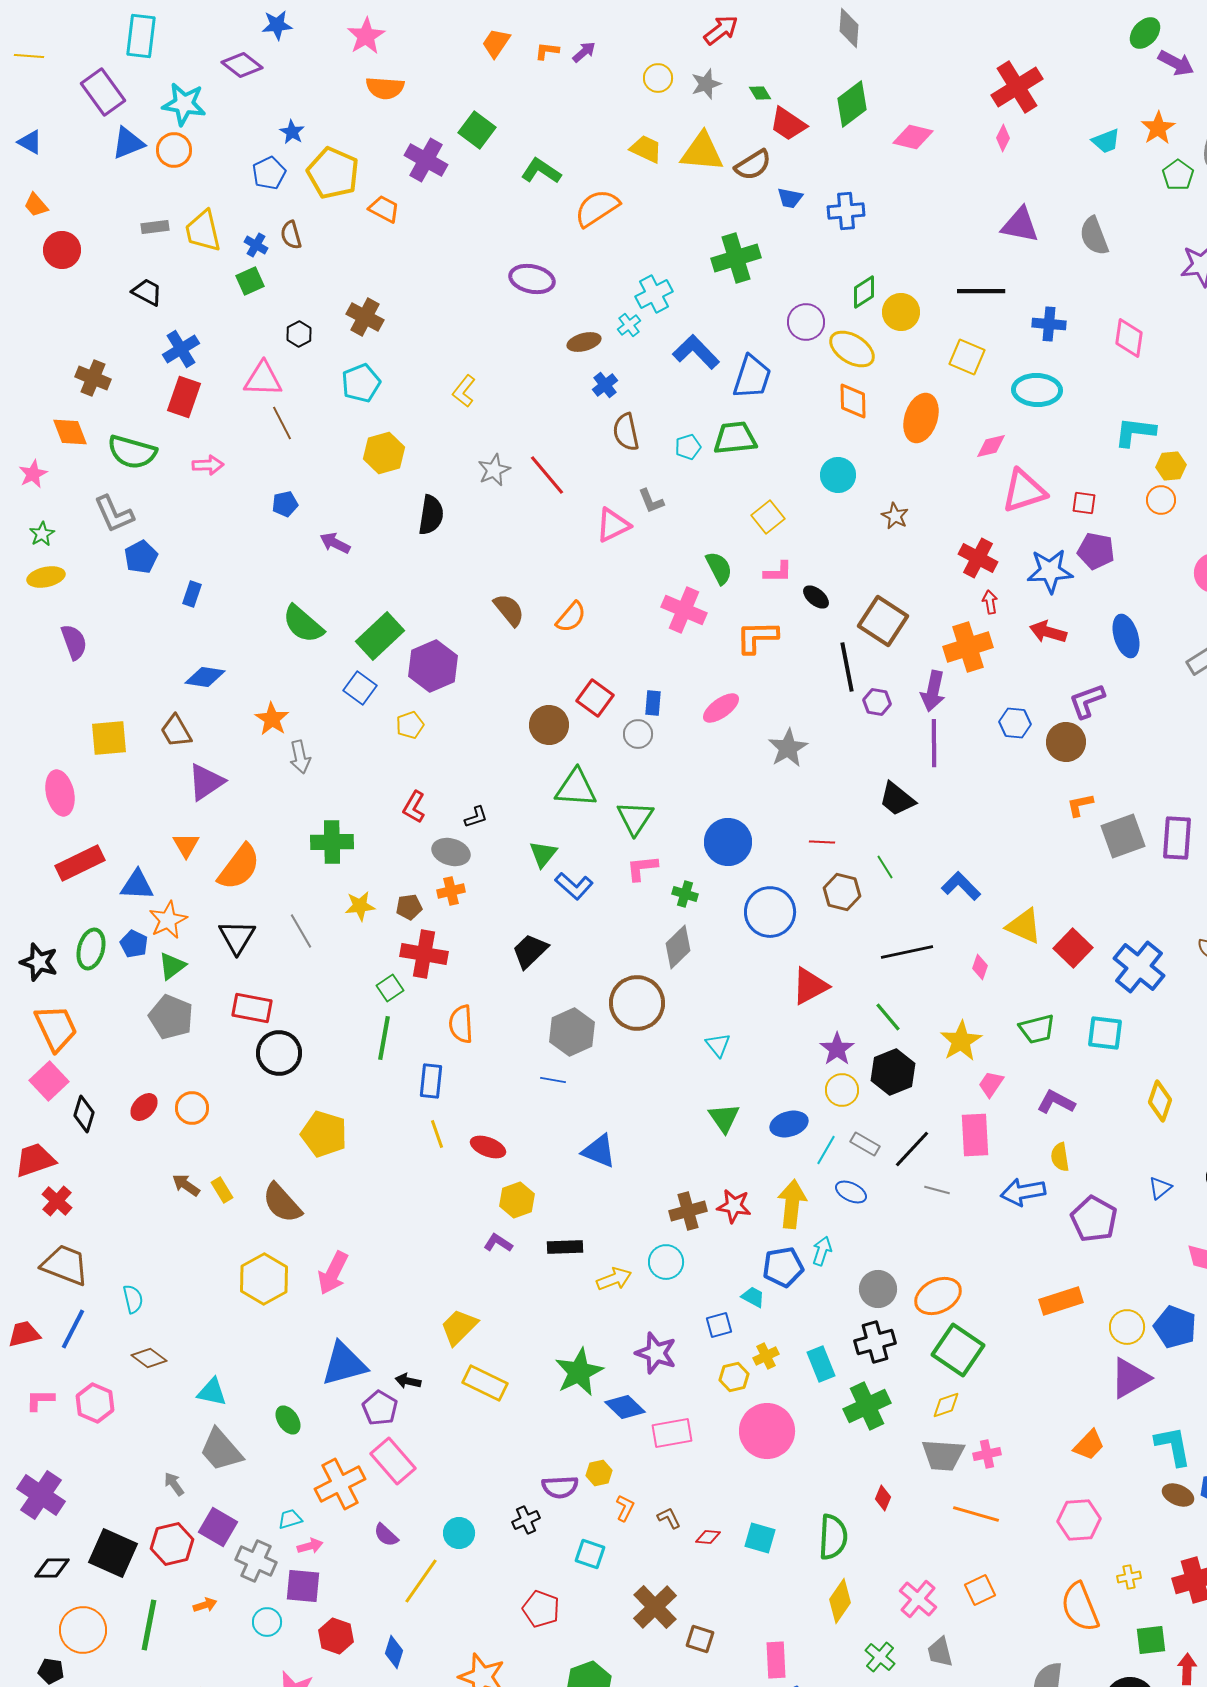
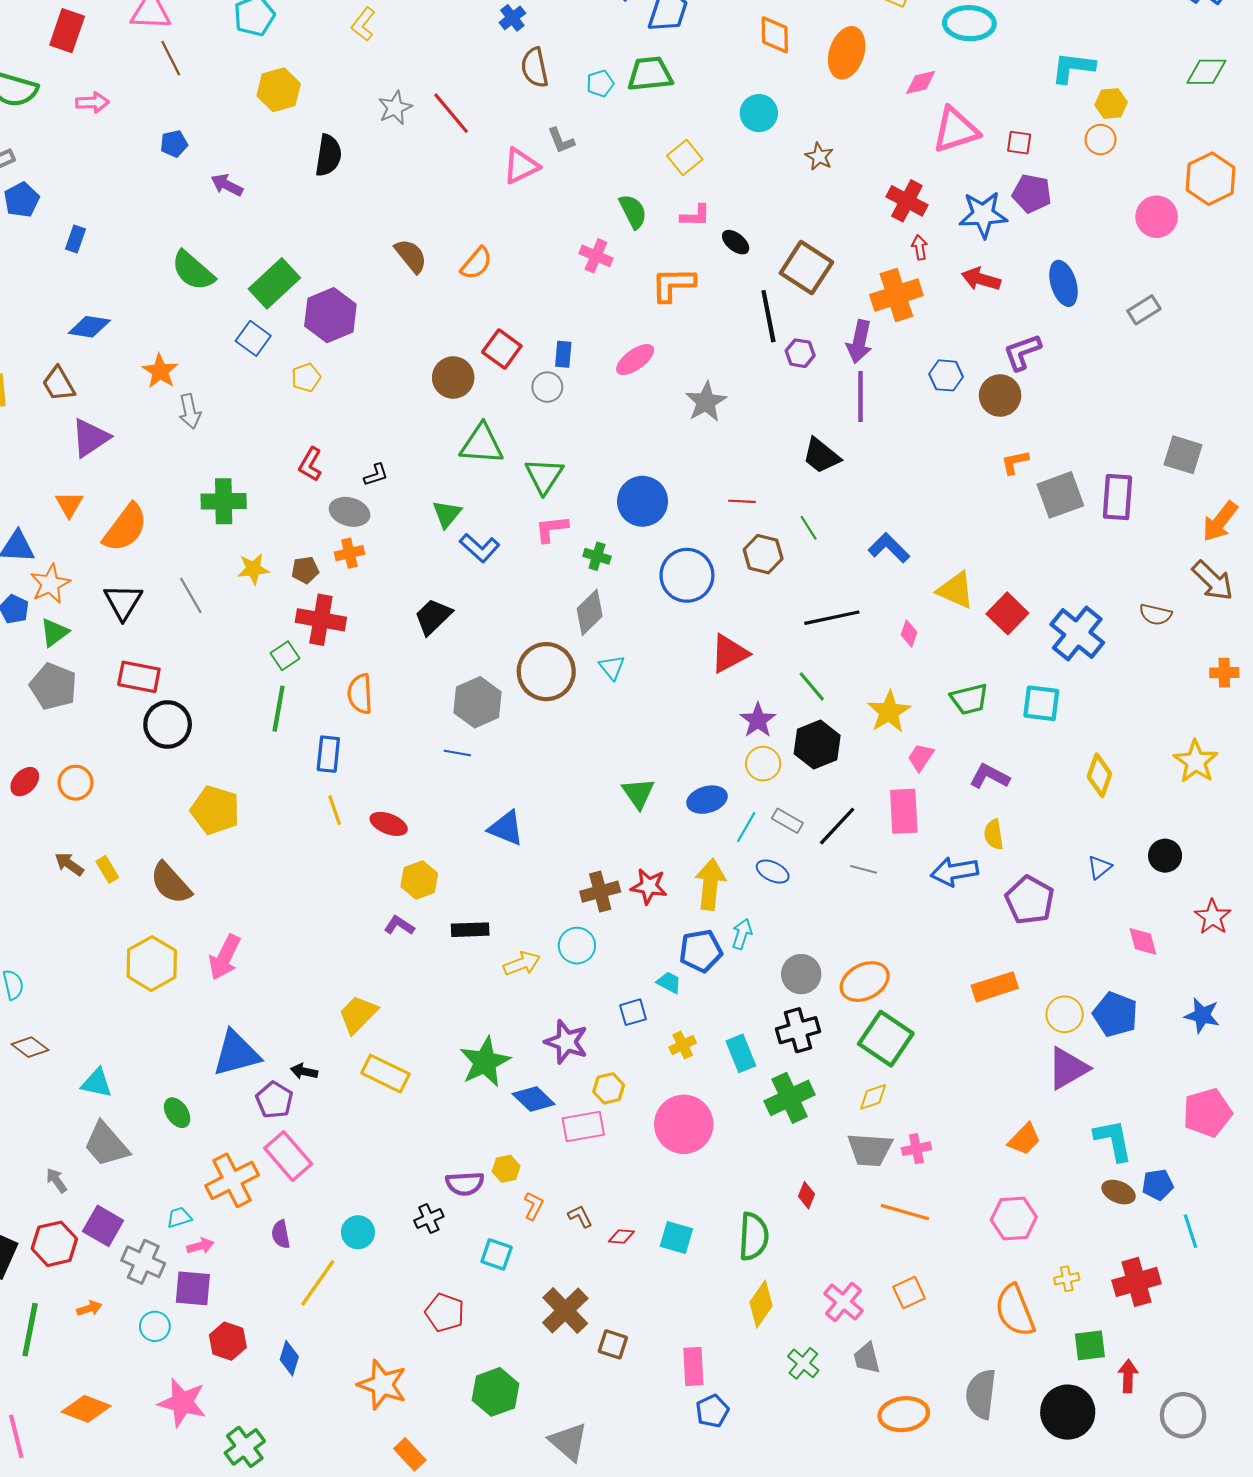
pink cross: (684, 610) -> (596, 256), size x0.7
cyan triangle: (718, 1045) -> (612, 667), moved
yellow hexagon: (734, 1377) -> (609, 1088), moved
purple semicircle: (386, 1535) -> (281, 1234), turned 36

